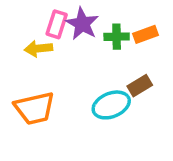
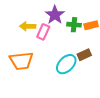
pink rectangle: (57, 24) -> (43, 32), moved
cyan ellipse: (111, 105) -> (66, 64), turned -30

